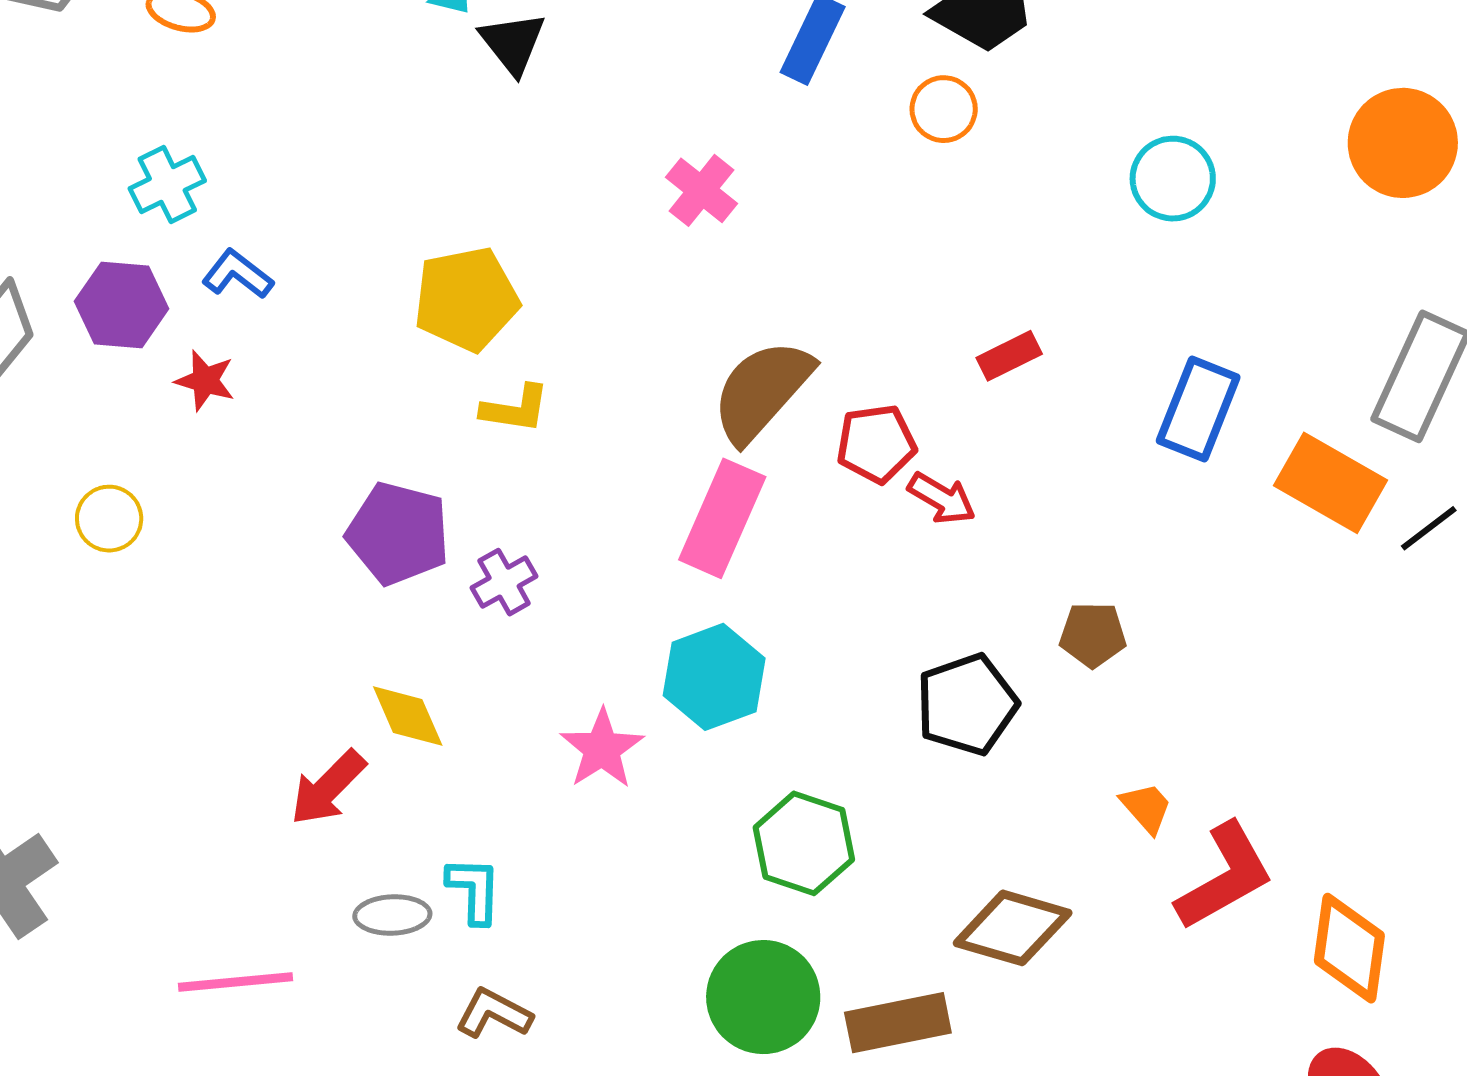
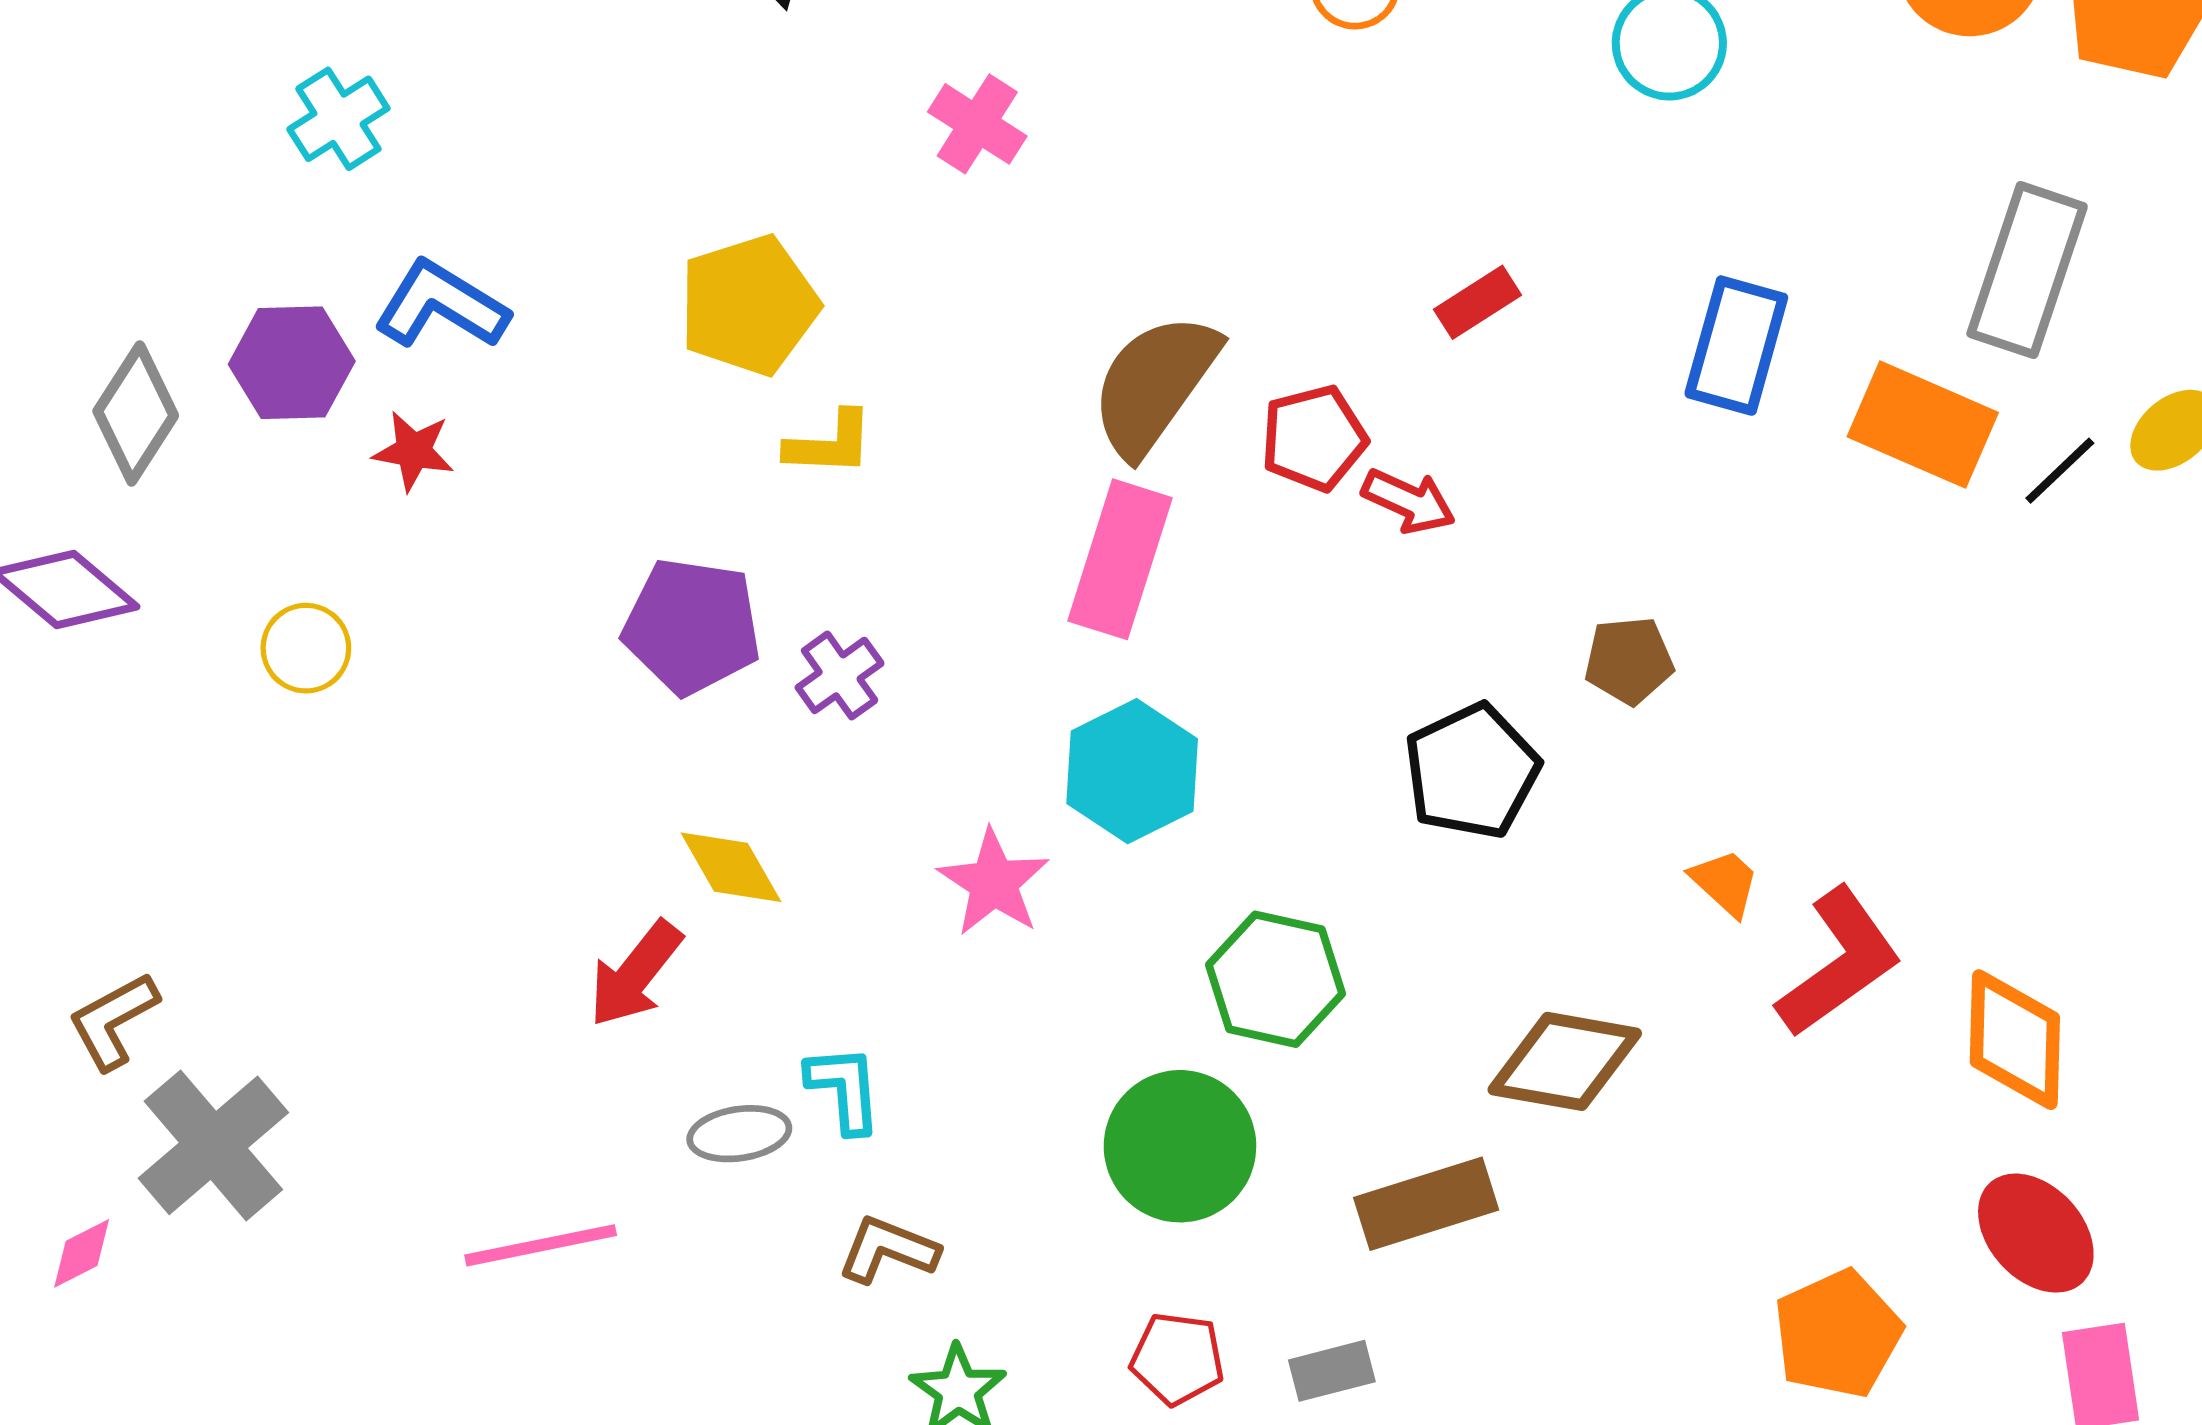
cyan cross: (167, 185) -> (338, 119), moved
pink cross: (702, 190) -> (977, 124), moved
blue L-shape: (238, 274) -> (441, 305), size x1.4
green circle: (763, 997) -> (1180, 1146), moved

